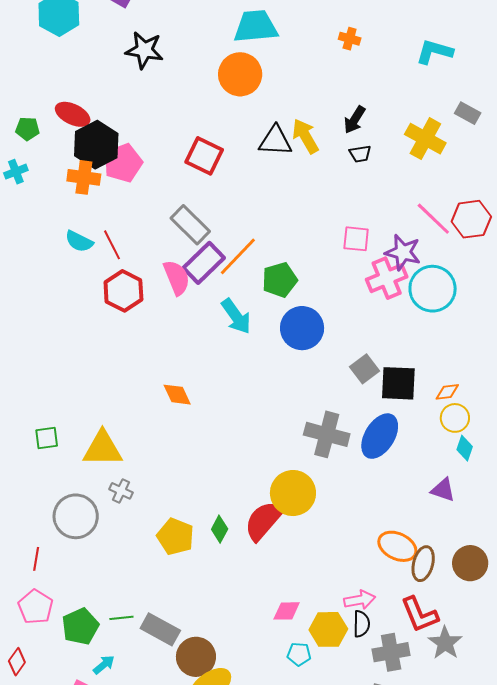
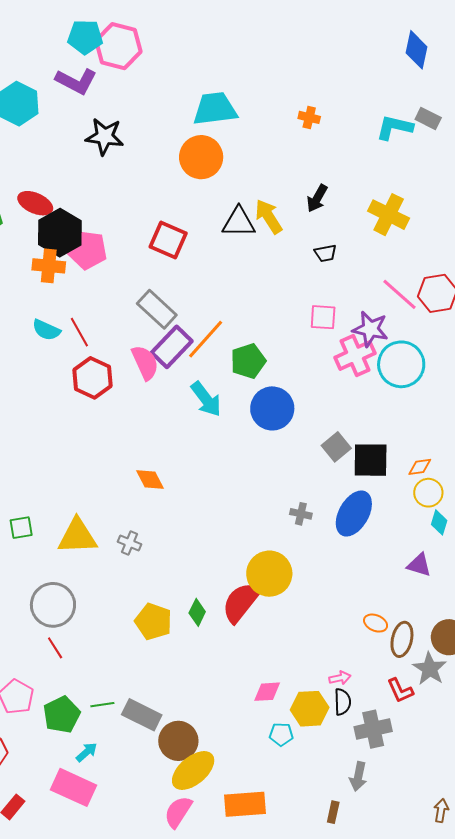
gray rectangle: (468, 113) -> (428, 119), moved
black trapezoid: (360, 154) -> (325, 253), moved
pink pentagon: (123, 163) -> (87, 250), turned 30
gray cross: (327, 434) -> (301, 514), size x0.5
gray cross: (121, 491) -> (130, 543), moved
orange ellipse: (397, 546) -> (376, 623), size x0.6
red line: (36, 559) -> (55, 648), moved, turned -40
pink arrow: (360, 600) -> (340, 678), size x0.7
red L-shape: (420, 615) -> (400, 690), size x0.7
gray star: (445, 643) -> (430, 669), moved

